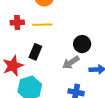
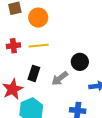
gray arrow: (71, 62) -> (60, 78), moved

